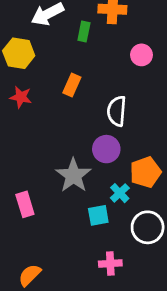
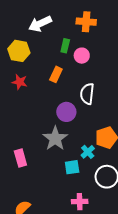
green rectangle: (84, 32) -> (65, 46), moved
pink circle: (141, 55) -> (82, 56), moved
purple circle: (106, 149) -> (66, 112), moved

